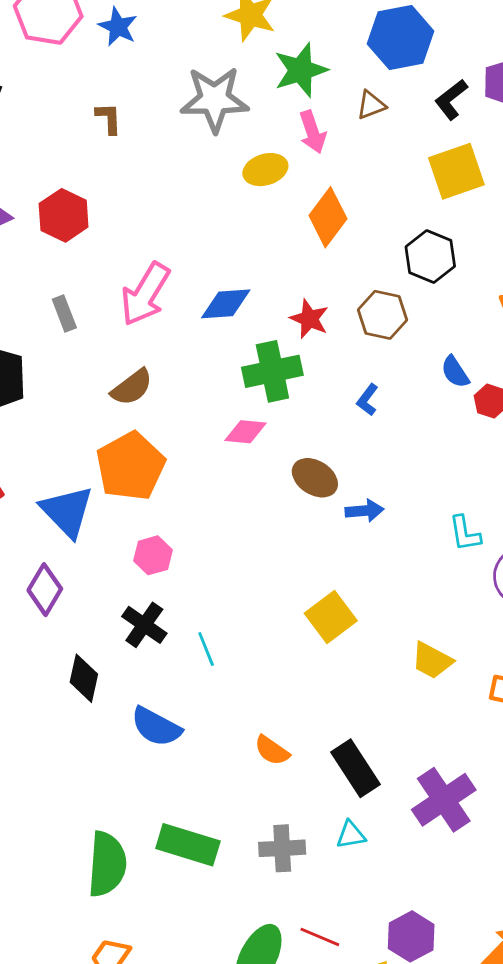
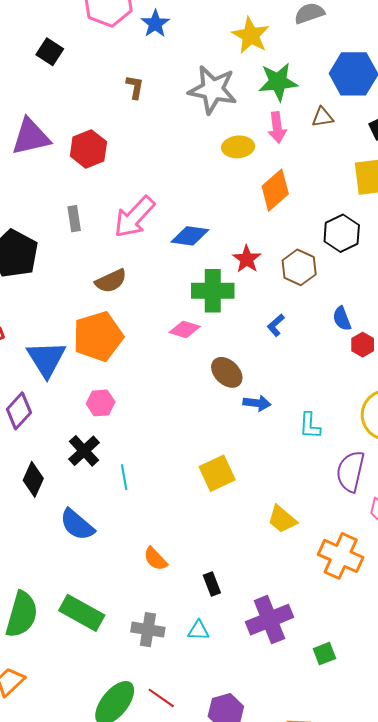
cyan L-shape: (465, 533) -> (310, 426), moved
black rectangle: (355, 768) -> (212, 584), size x0.6

